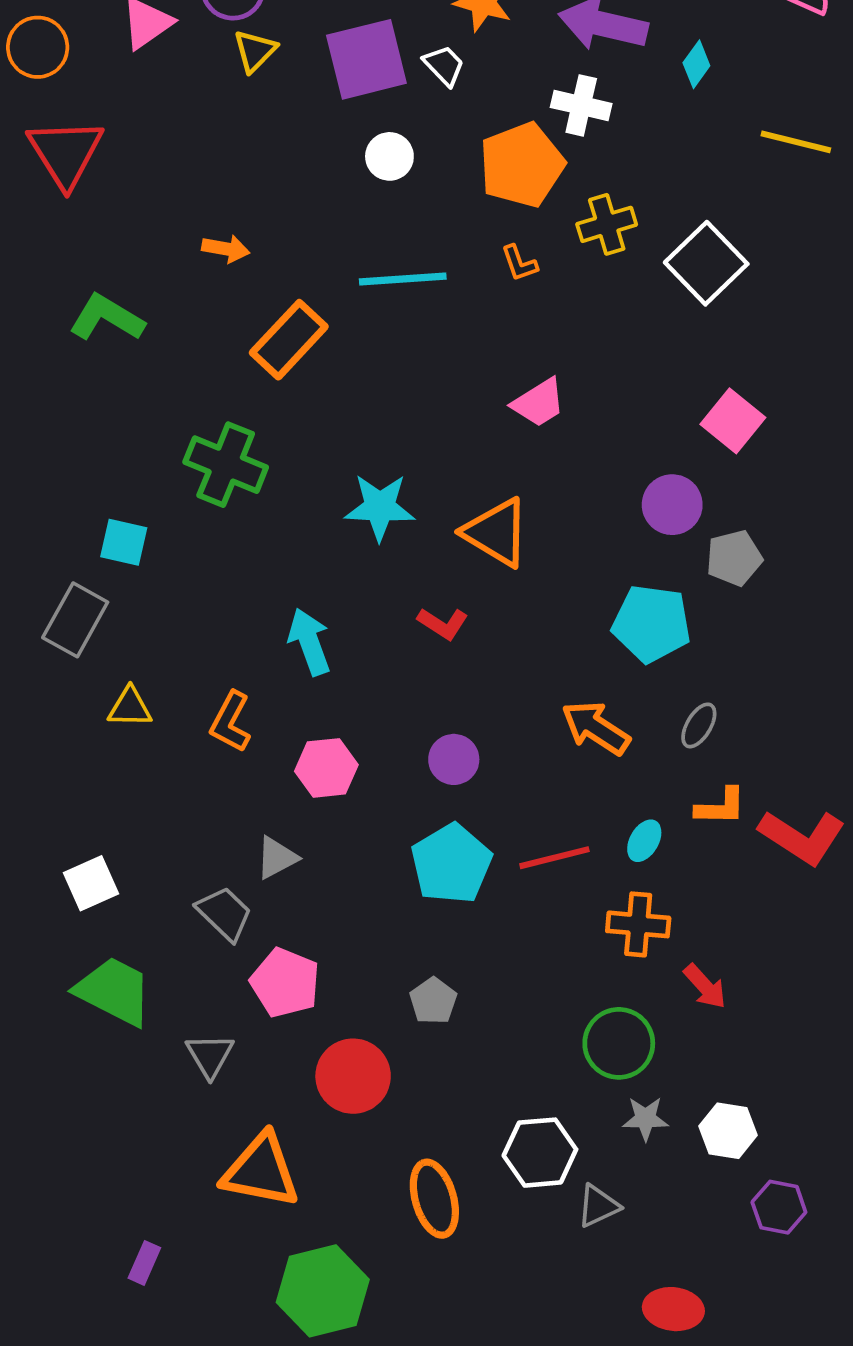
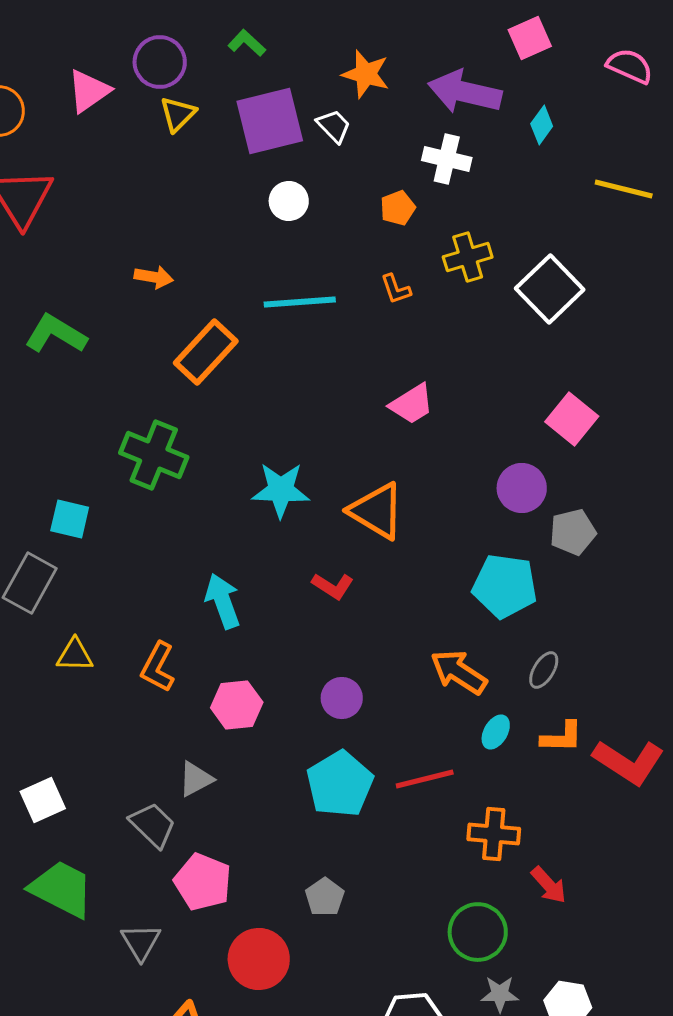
orange pentagon: (522, 165) -> (398, 208), size x0.5
cyan ellipse: (644, 841) -> (496, 732), moved

